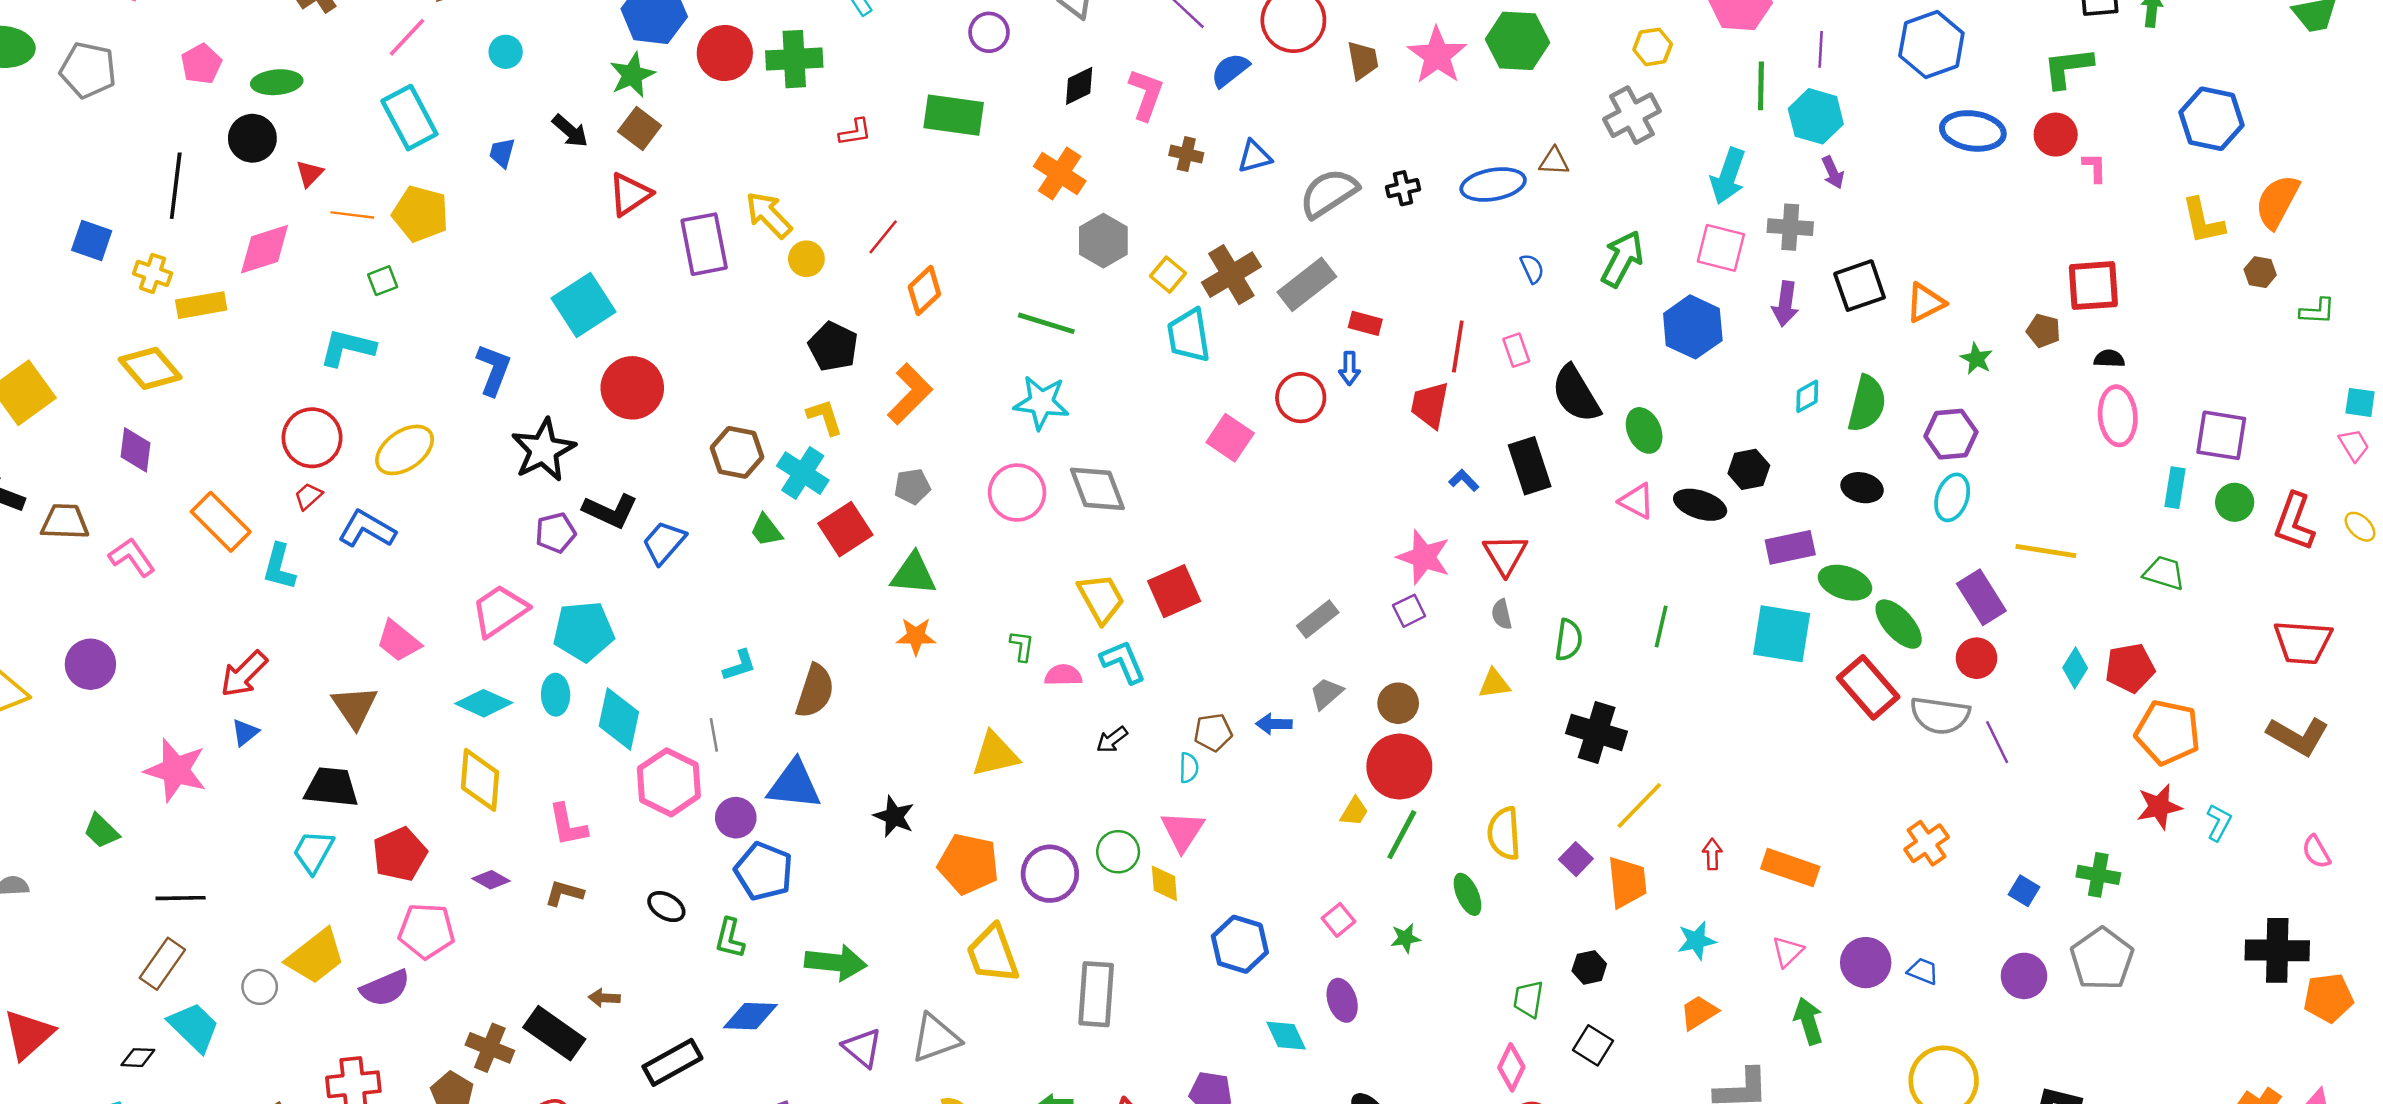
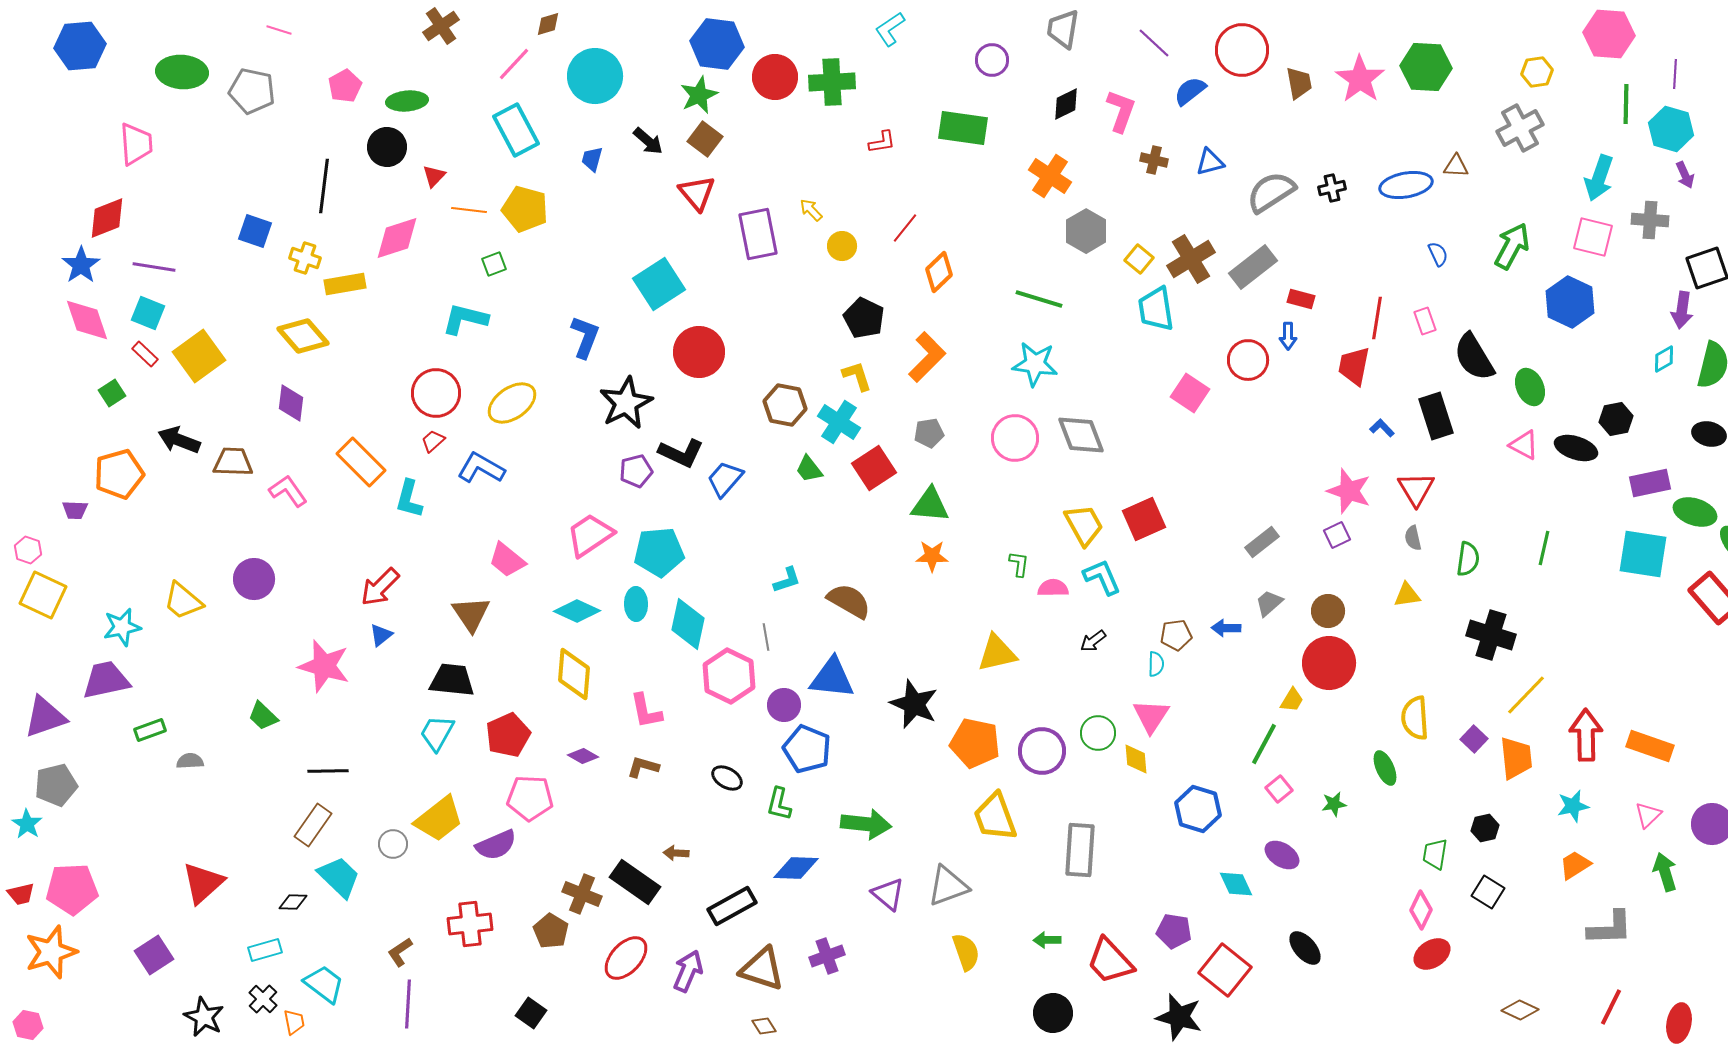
cyan circle: (506, 52) -> (595, 76), size x2.0
red triangle: (630, 194) -> (697, 193), turned -36
yellow arrow: (769, 215) -> (811, 210), size x0.6
purple arrow: (1785, 304) -> (1682, 310), moved
brown semicircle: (815, 691) -> (849, 601), turned -78
black star: (894, 816) -> (914, 704), size x1.4
green line: (1402, 835) -> (1264, 744), moved
red arrow: (1712, 854) -> (1586, 735), size x2.0
purple ellipse: (1342, 1000) -> (1282, 855), turned -40

